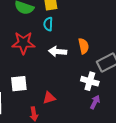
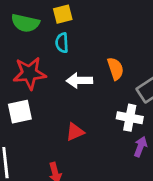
white square: (19, 84) -> (20, 112), moved
red triangle: (49, 98) -> (75, 132), moved

